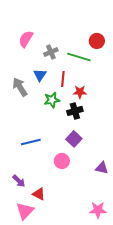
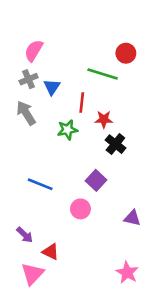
gray cross: (51, 52) -> (29, 79), moved
blue triangle: (40, 75) -> (52, 87), moved
black cross: (75, 111) -> (115, 144), moved, turned -35
blue line: (31, 142) -> (40, 184), turned 36
pink star: (98, 210) -> (127, 272), turned 30

